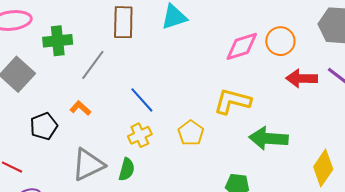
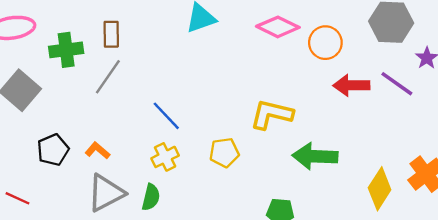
brown rectangle: (123, 22) -> (111, 34), moved, size x0.7
pink diamond: (242, 46) -> (278, 27), moved, turned 45
orange L-shape: (80, 108) -> (98, 151), moved
yellow pentagon: (191, 133) -> (224, 153), turned 30

